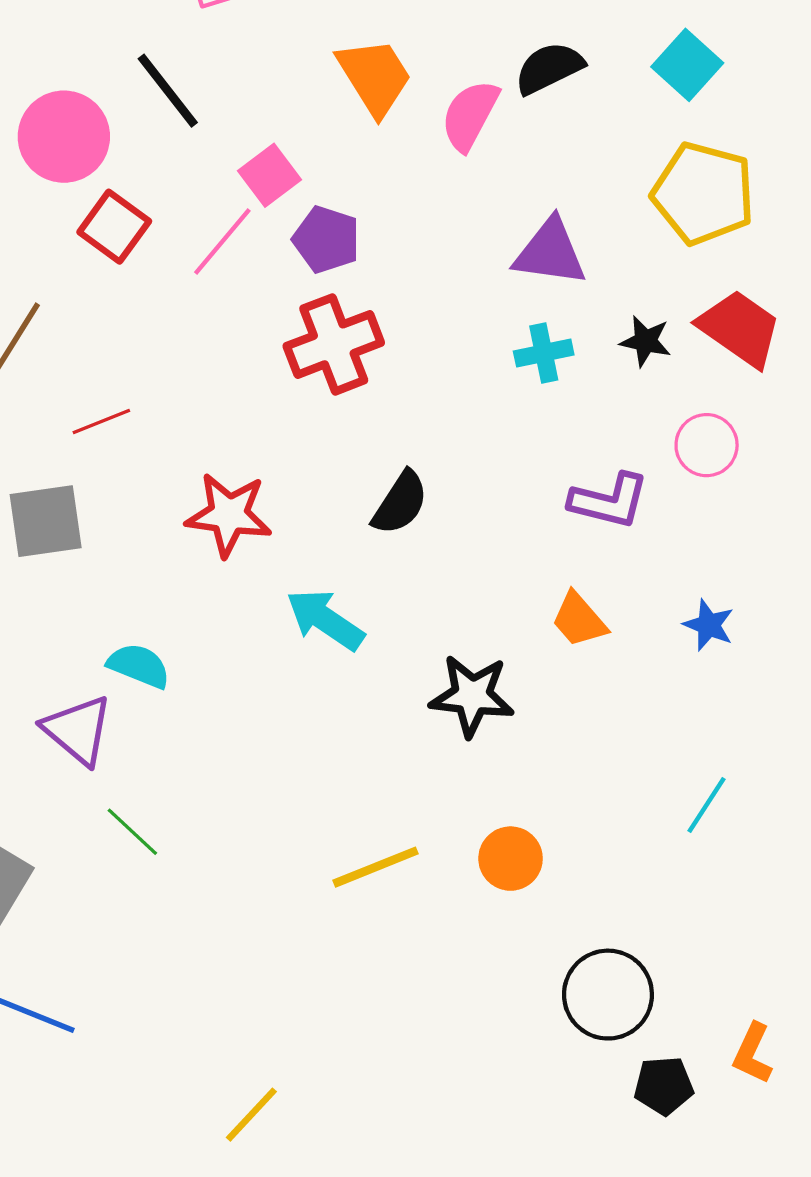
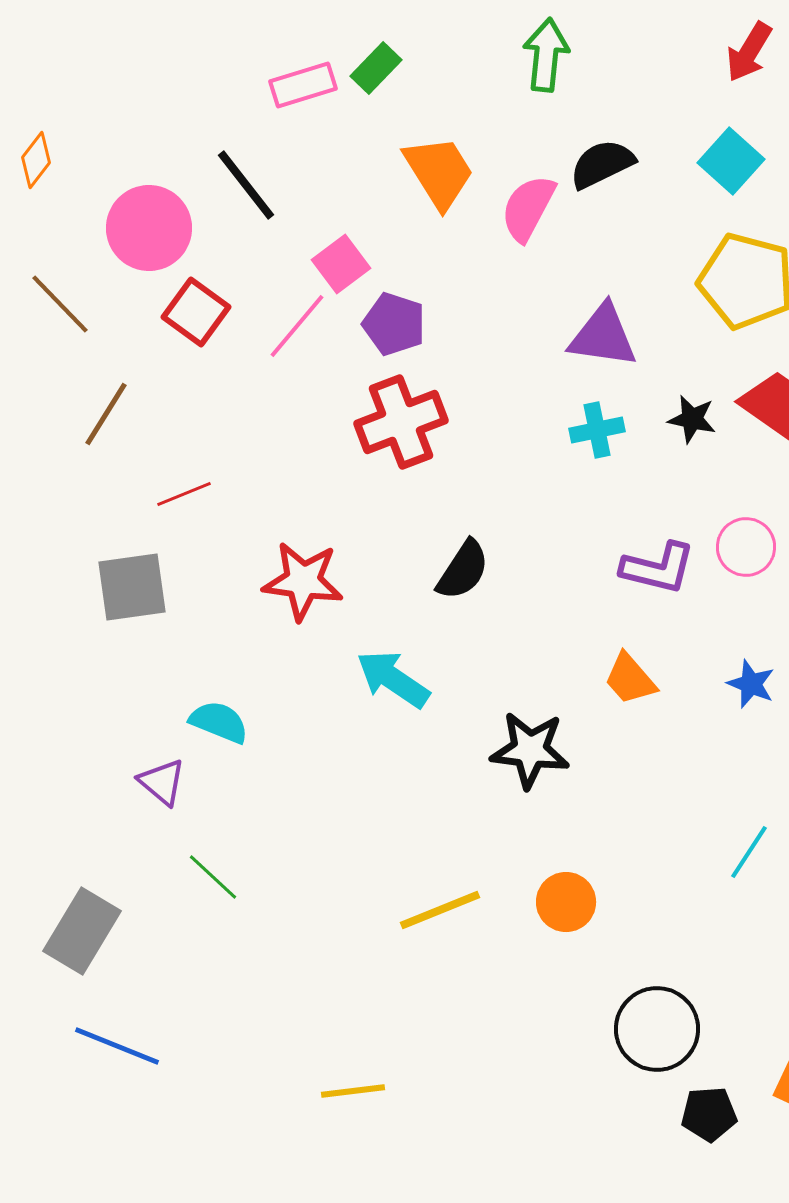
pink circle: (707, 445) -> (746, 547), moved
purple triangle: (78, 730) -> (162, 782), size x0.7
yellow line: (251, 1115) -> (353, 1091), moved, turned 40

